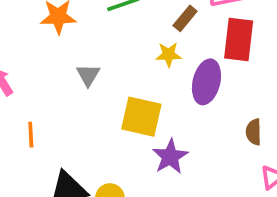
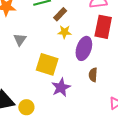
brown rectangle: (185, 18) -> (60, 14), moved
brown semicircle: (254, 132) -> (93, 75), moved

